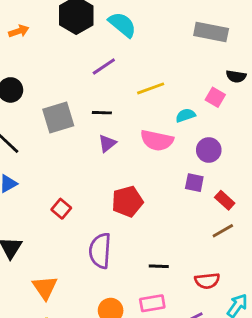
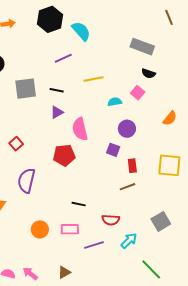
black semicircle: (236, 76) -> (148, 74), moved
pink semicircle: (157, 140) -> (80, 129), moved, turned 55
red rectangle: (225, 200) -> (132, 166), turned 32
red square: (61, 209) -> (16, 144), moved
purple semicircle: (100, 251) -> (26, 181), moved

